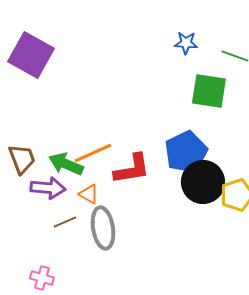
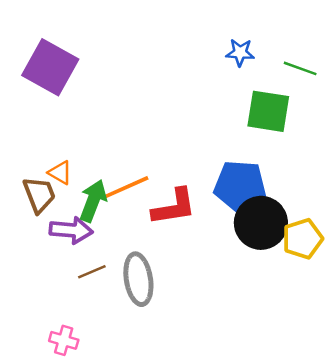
blue pentagon: (186, 152) -> (240, 186), turned 30
green arrow: (66, 164) -> (93, 201), turned 88
orange triangle: (89, 194) -> (60, 173), moved

